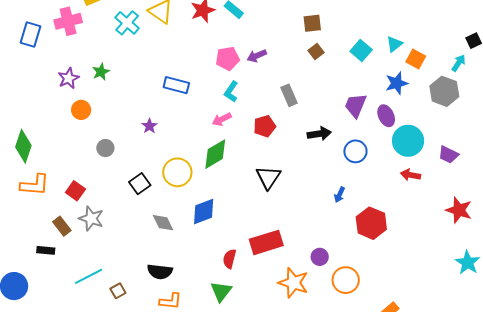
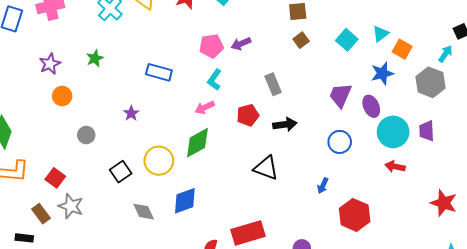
green star: (101, 72) -> (95, 58), moved
black arrow: (319, 134) -> (285, 124), moved
purple trapezoid: (448, 155) -> (427, 131), moved, turned 60
black triangle: (268, 177) -> (266, 168), moved, turned -44

